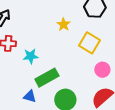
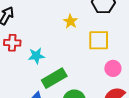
yellow square: (90, 43) -> (99, 40), turned -30

